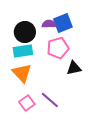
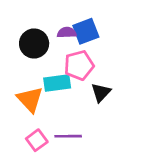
cyan rectangle: (23, 51) -> (57, 83), moved
black triangle: (74, 68) -> (101, 93), turned -35
purple line: (50, 100) -> (68, 136), turned -42

